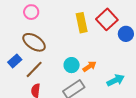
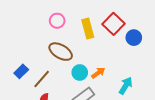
pink circle: (31, 12) -> (57, 21), moved
brown ellipse: (34, 42) -> (61, 52), moved
cyan arrow: (116, 80) -> (126, 86), turned -30

